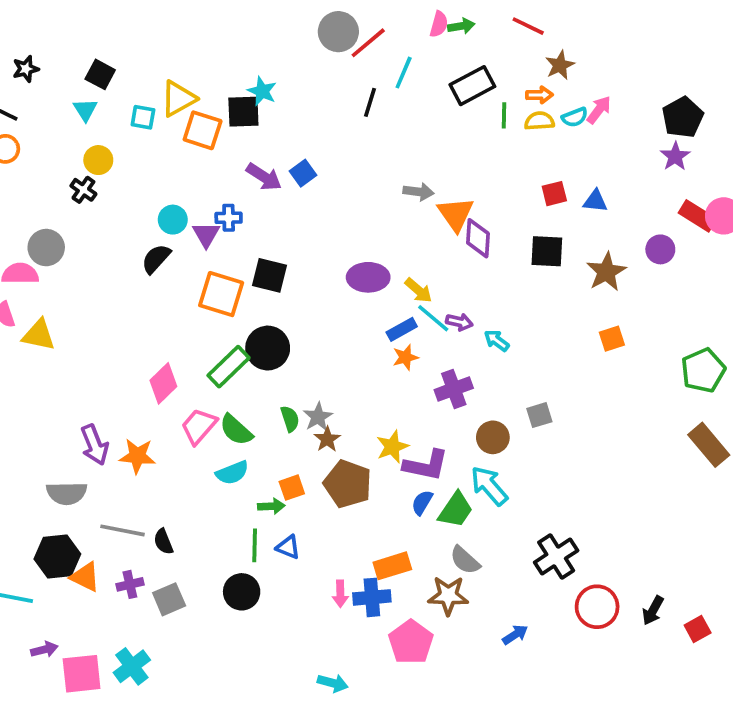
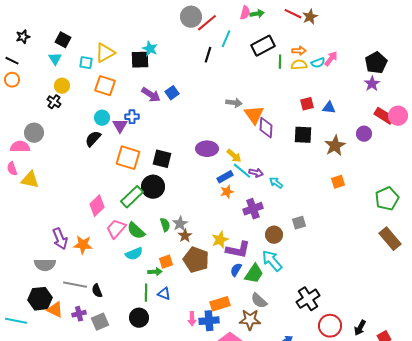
brown star: (560, 65) -> (310, 17), moved
orange square: (203, 130) -> (105, 86), moved
black square: (270, 275) -> (162, 159), moved

